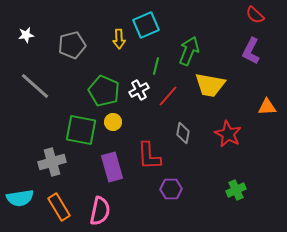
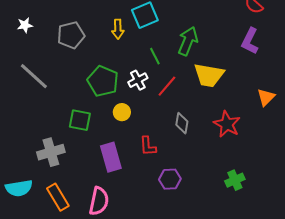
green line: (156, 66) -> (155, 56), turned -42
orange triangle: (267, 107) -> (266, 97), turned -42
yellow circle: (113, 122) -> (122, 112), moved
green square: (81, 130) -> (80, 120), size x0.7
red L-shape: (149, 156) -> (148, 146), size x0.7

